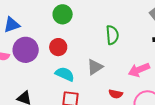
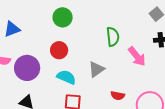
purple circle: (26, 50) -> (27, 68), moved
pink arrow: (139, 70) -> (137, 56), moved, turned -105

